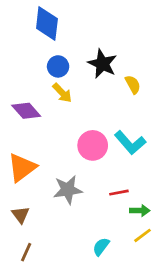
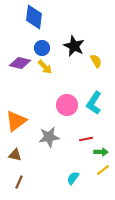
purple diamond: (26, 111) -> (20, 63), moved, turned -35
cyan L-shape: (130, 143) -> (94, 103), turned 75
brown triangle: (21, 215) -> (15, 155), turned -40

